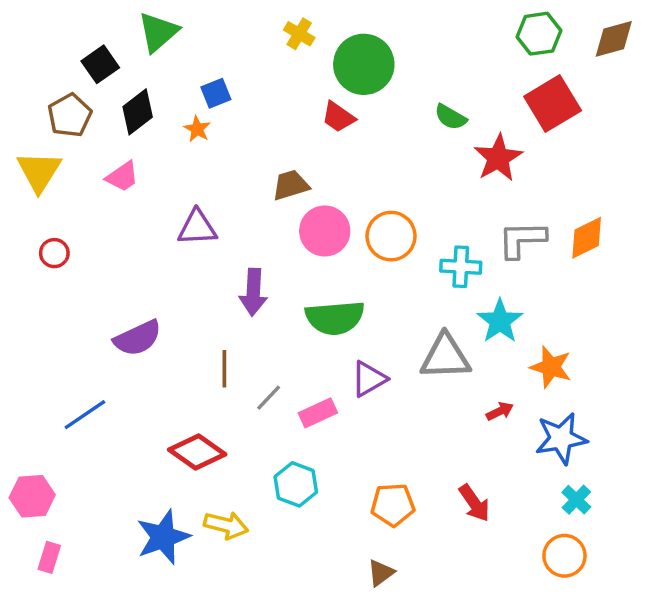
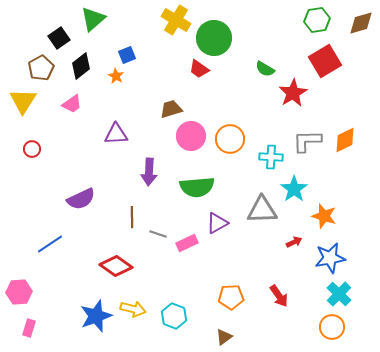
yellow cross: (299, 34) -> (176, 20), size x1.6
gray line: (269, 398) -> (158, 234), turned 66
cyan hexagon: (296, 484) -> (174, 316), moved
cyan cross: (576, 500) -> (339, 294), size x1.4

